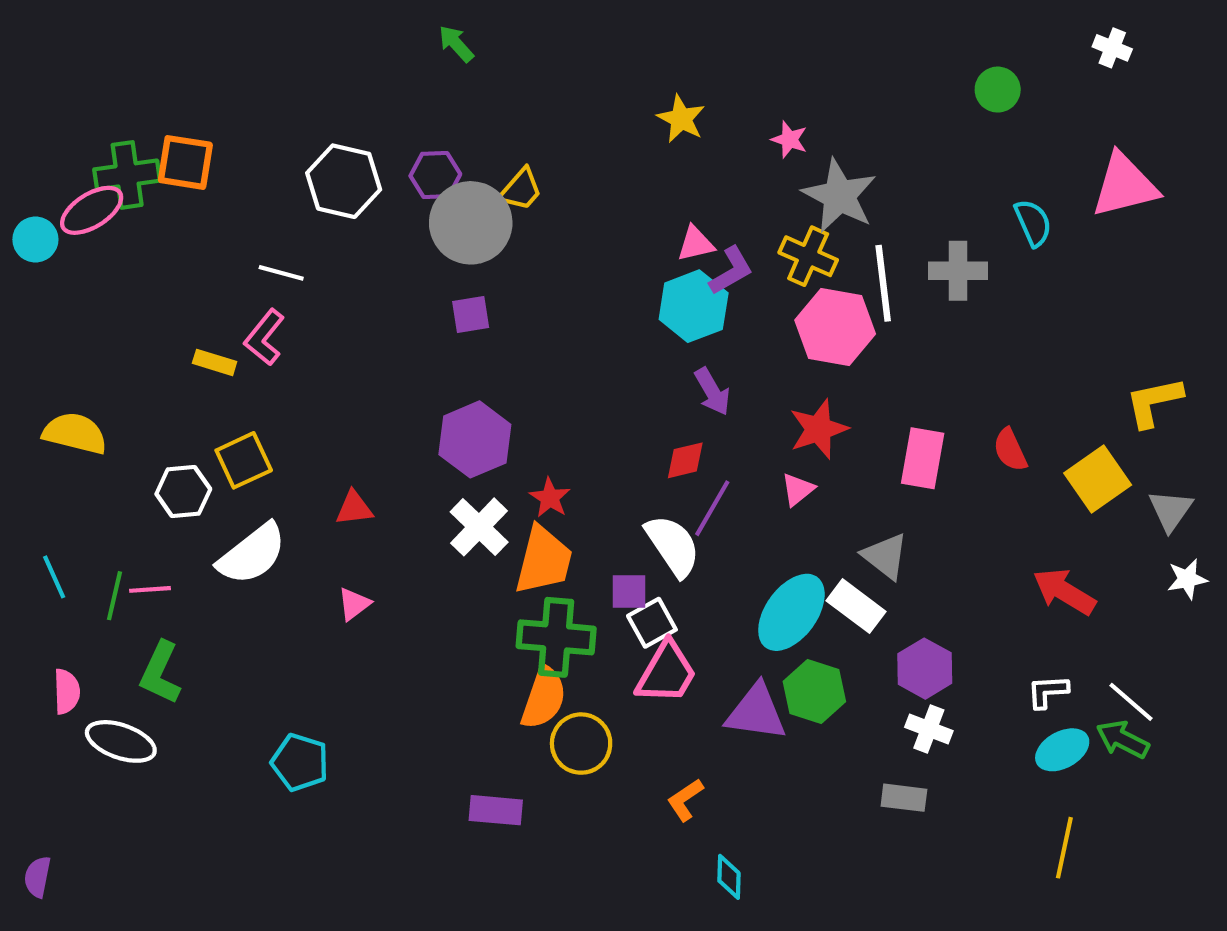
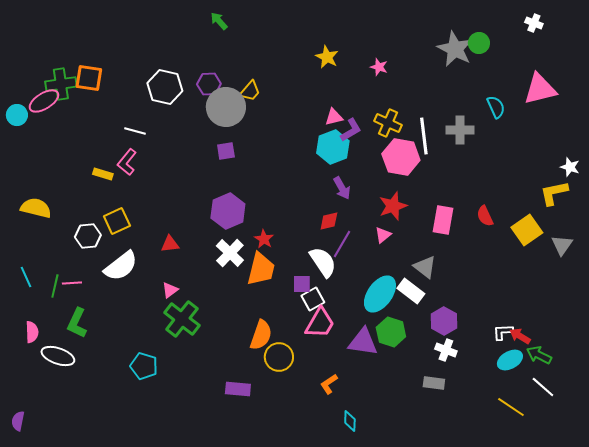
gray star: (839, 196) -> (455, 49), moved
white star: (1187, 579) -> (570, 167), moved, turned 30
red arrow: (1064, 592) -> (520, 336), moved, size x0.7
green cross: (556, 637) -> (182, 319), moved, turned 33
white line: (1131, 702) -> (543, 387), moved
yellow line: (1064, 848) -> (511, 407), turned -68

